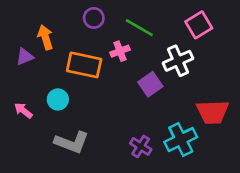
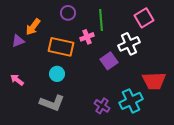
green line: (139, 28) -> (101, 20), turned 55
orange arrow: (45, 37) -> (33, 27), turned -126
cyan circle: (58, 99) -> (57, 74), moved

